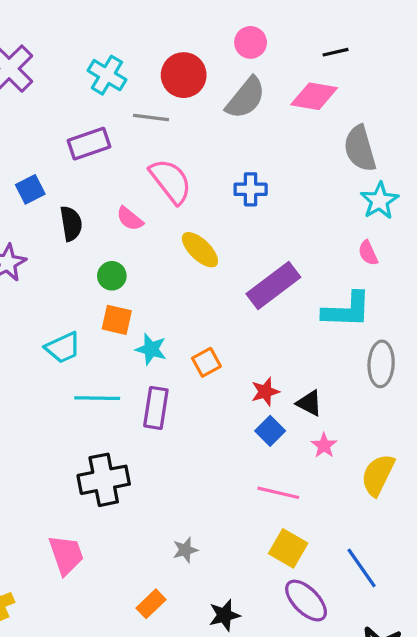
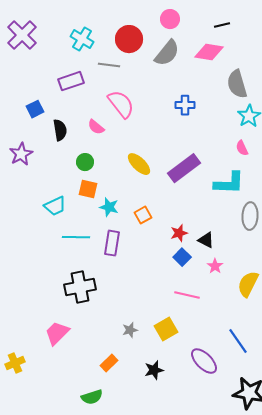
blue cross: (251, 189) -> (185, 105), moved
yellow ellipse: (200, 250) -> (139, 164), moved
yellow square: (288, 548) -> (166, 329), moved, turned 30
pink trapezoid: (66, 555) -> (57, 333), turned -116

